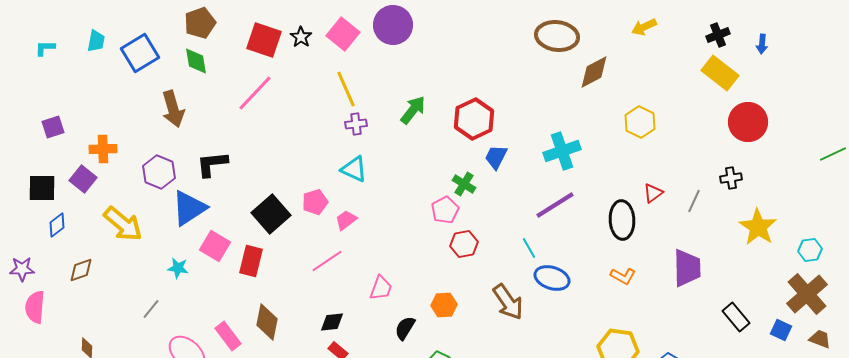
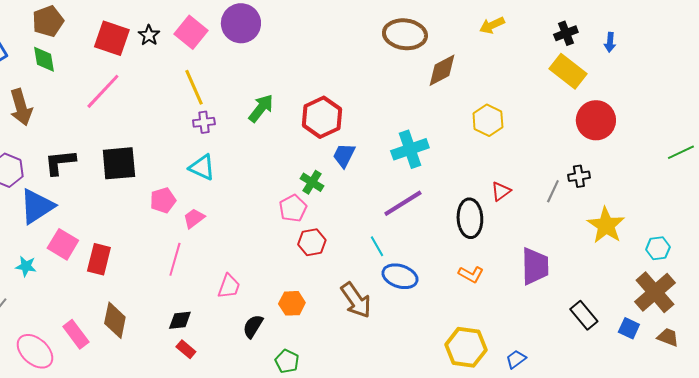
gray line: (694, 201) -> (553, 191), moved
black square: (271, 214) -> (119, 163), moved, turned 36
pink line: (327, 261) -> (175, 259), turned -40

